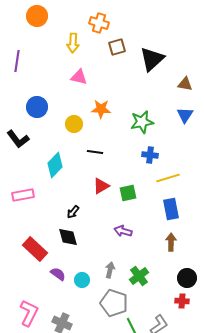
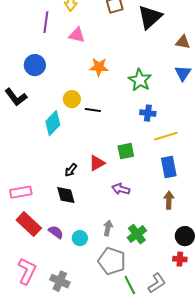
purple line: (17, 61) -> (46, 22), moved
green star: (142, 122) -> (140, 80), turned -30
yellow circle: (74, 124) -> (72, 99), moved
red triangle: (101, 186) -> (97, 163), moved
pink rectangle: (23, 195) -> (21, 192), moved
red rectangle: (35, 249) -> (29, 224), moved

